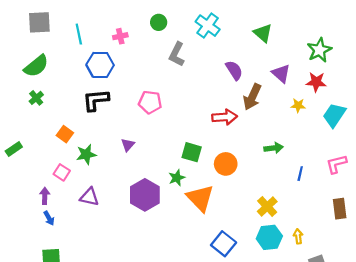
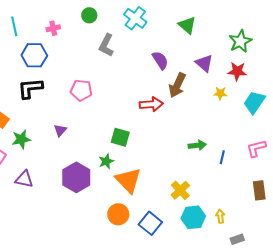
green arrow: (274, 148) -> (197, 145), moved
orange circle: (226, 164) -> (118, 214), moved
yellow cross: (267, 207) -> (180, 190), moved

